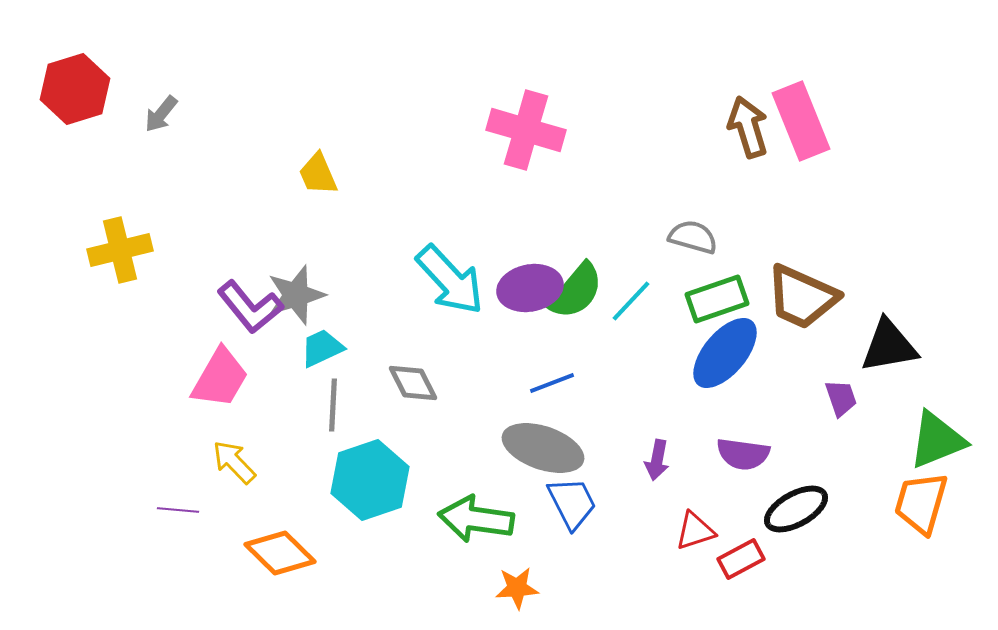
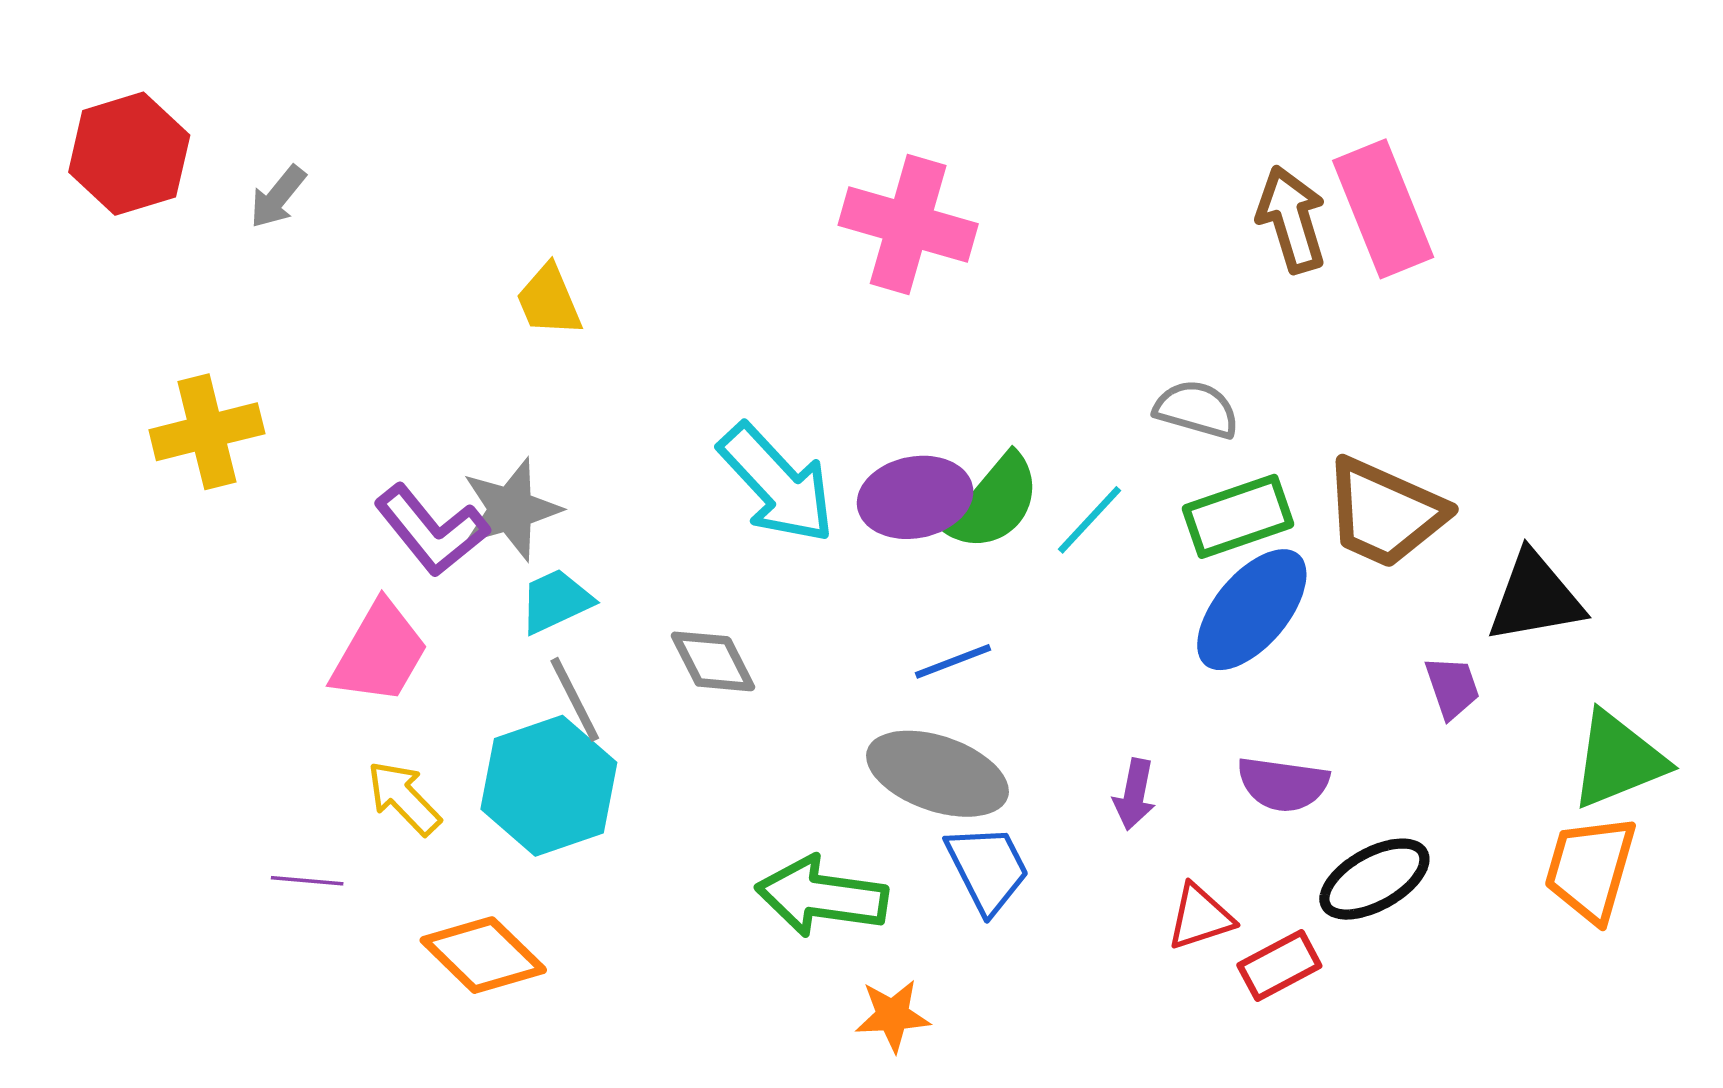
gray line: (333, 405) -> (575, 699), turned -30
cyan hexagon: (370, 480) -> (549, 786), moved

